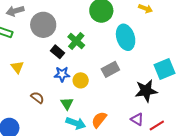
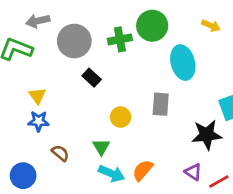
green cross: (76, 41) -> (120, 39), moved, turned 36
gray rectangle: (110, 69) -> (161, 104), turned -60
blue star: (62, 74) -> (39, 121), moved
brown semicircle: (37, 98) -> (60, 153), moved

